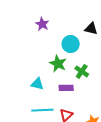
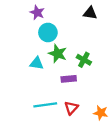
cyan circle: (71, 44) -> (48, 32), moved
cyan triangle: (37, 84) -> (37, 63), moved

